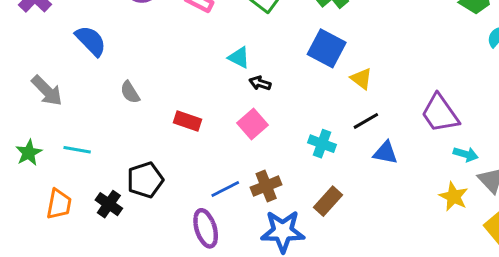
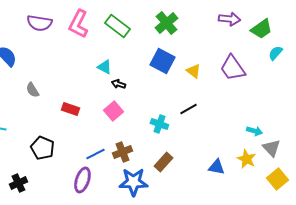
yellow triangle: (361, 79) -> (193, 71), moved
purple trapezoid: (440, 113) -> (232, 68), moved
blue triangle: (386, 153) -> (216, 167), moved
black pentagon: (145, 180) -> (42, 148), turned -30
black cross: (109, 204) -> (18, 183), moved, turned 30
purple ellipse: (206, 228) -> (82, 180), turned 35

